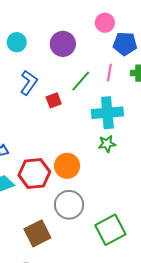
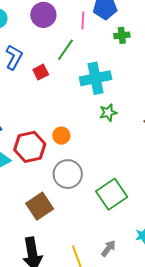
pink line: (109, 73) -> (83, 21), moved
green star: (107, 144) -> (108, 113), moved
orange circle: (67, 166) -> (61, 136), size x0.7

